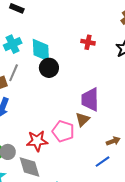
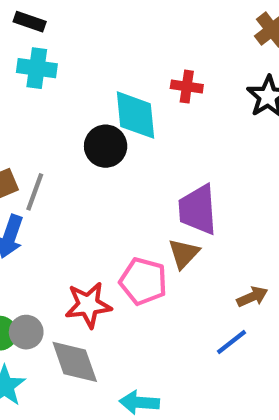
cyan cross: (13, 44) -> (37, 68), moved, turned 36
cyan diamond: (41, 50) -> (135, 115), moved
gray line: (14, 73) -> (35, 192), moved

